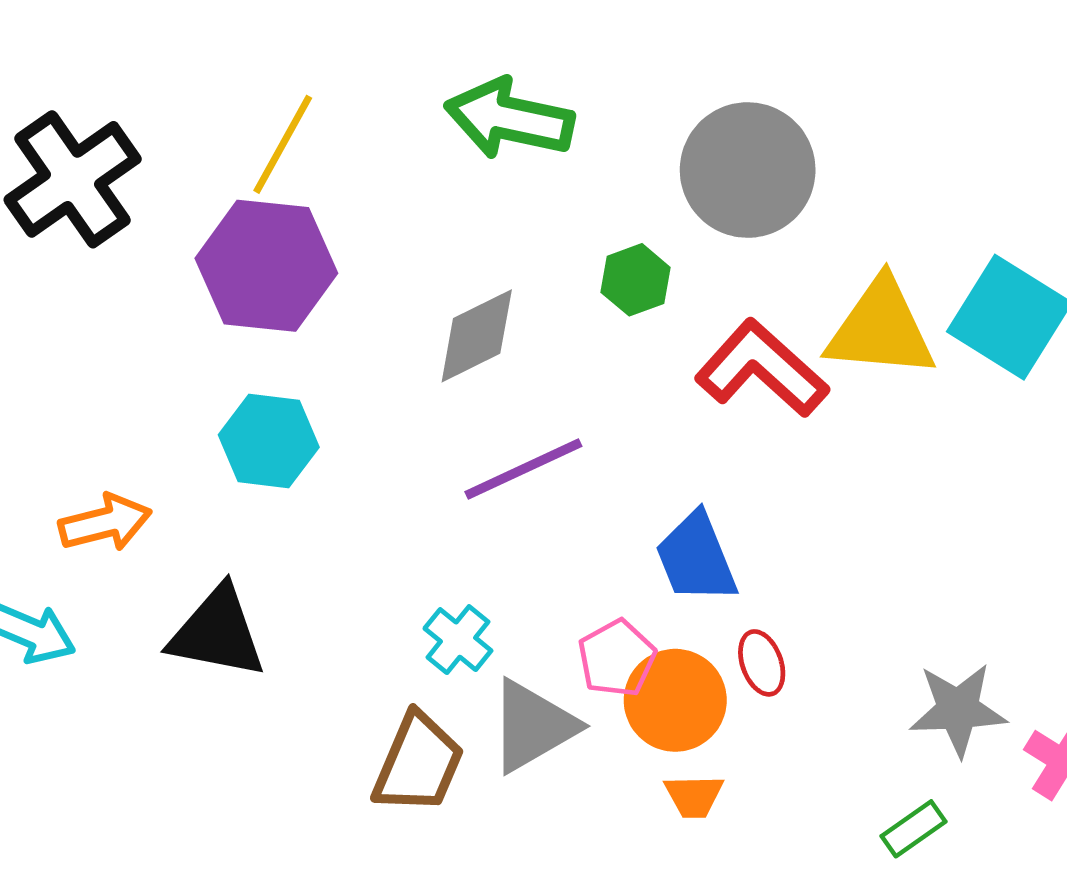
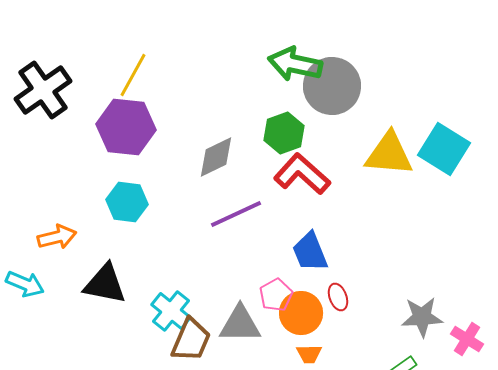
green arrow: (509, 119) -> (295, 64), moved
green hexagon: (636, 280) -> (284, 133), size x1.4
red L-shape: (762, 369) -> (302, 174), moved
cyan cross: (458, 640) -> (171, 311), moved, size x1.4
gray triangle: (533, 726) -> (240, 324), turned 30

